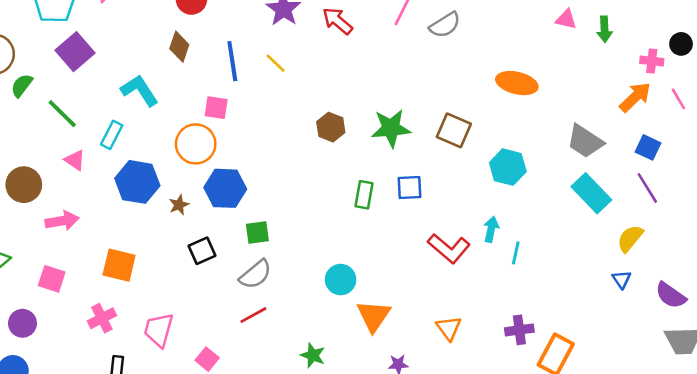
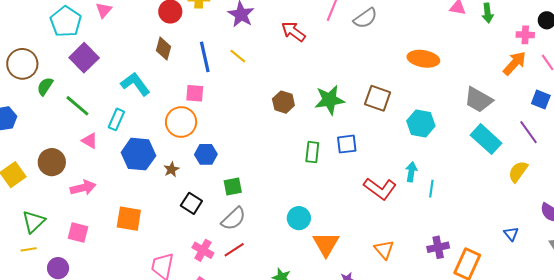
red arrow: (338, 21) -> (293, 31), moved
blue square: (648, 147) -> (541, 99), moved
blue hexagon: (225, 188) -> (206, 154), size x0.7
black square: (202, 251) -> (191, 203), turned -30
blue triangle: (622, 279) -> (511, 234), moved
pink cross: (102, 318) -> (203, 250), moved, turned -30

